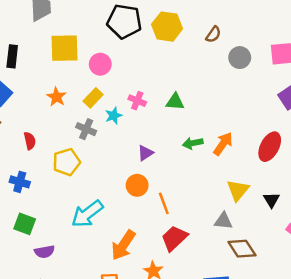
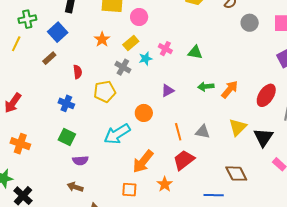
orange circle: (137, 185) -> (144, 113), moved
black triangle: (271, 200) -> (263, 137), size x1.5
gray triangle: (223, 221) -> (203, 132), moved

